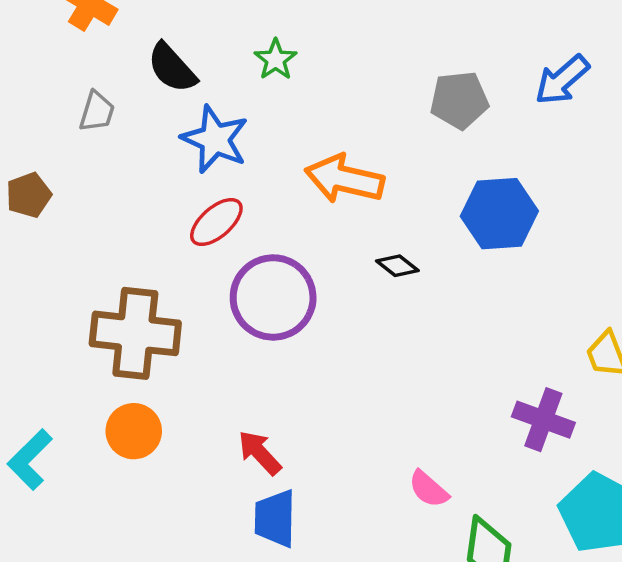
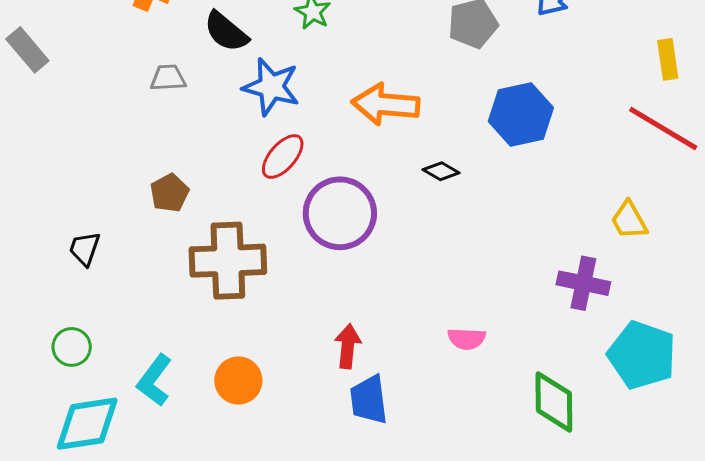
gray trapezoid: (97, 112) -> (168, 78), turned -102
brown pentagon: (29, 195) -> (169, 193), moved
orange circle: (134, 431) -> (238, 380), moved
red arrow: (260, 453) -> (348, 346), turned 57
pink semicircle: (429, 489) -> (467, 339), moved, turned -30

